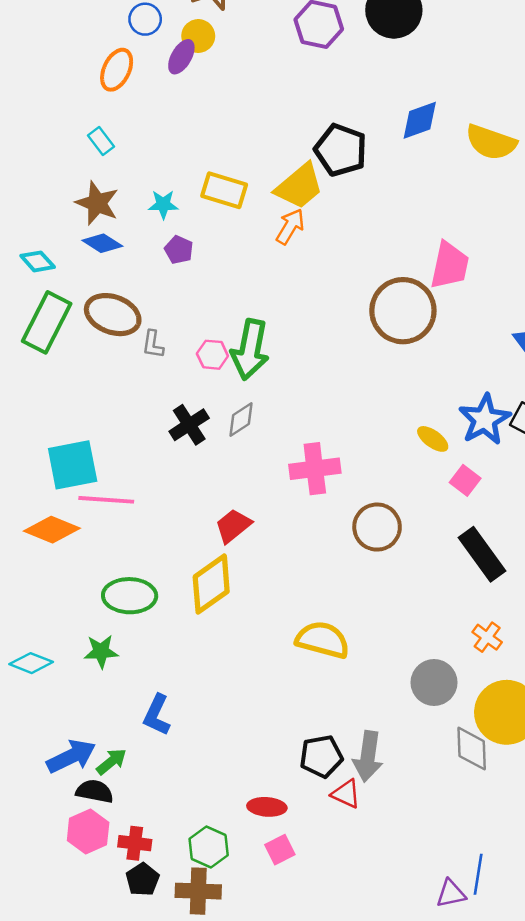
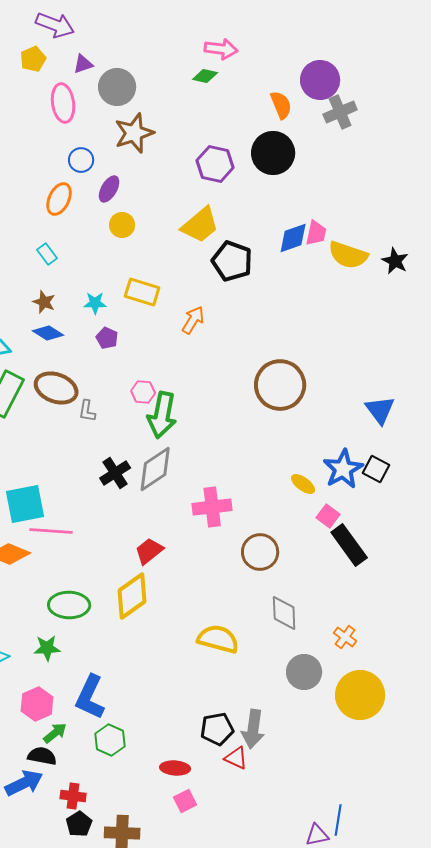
yellow circle: (198, 36) -> (122, 225), moved
yellow trapezoid: (299, 186) -> (200, 225), moved
brown star: (97, 203) -> (44, 302), size x0.7
pink trapezoid: (450, 265) -> (316, 233), moved, size x0.7
pink hexagon: (212, 355) -> (143, 392), moved
gray diamond: (241, 420) -> (155, 469), size x1.6
black rectangle: (482, 554) -> (349, 545), moved
blue L-shape: (157, 715) -> (90, 697), size x1.4
gray diamond: (472, 749) -> (284, 613), moved
blue arrow: (71, 756) -> (24, 783), moved
pink hexagon: (88, 832) -> (37, 704), moved
green hexagon: (209, 847) -> (110, 740), moved

